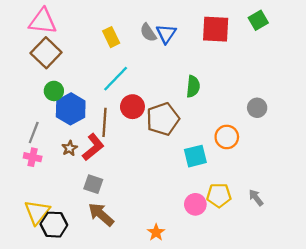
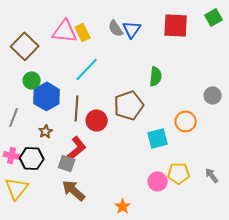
pink triangle: (43, 21) -> (65, 31), moved
red circle: (132, 107) -> (97, 120), moved
red L-shape: (93, 147) -> (77, 148), moved
pink cross: (33, 157) -> (12, 155), moved
black hexagon: (54, 225) -> (32, 158), moved

